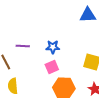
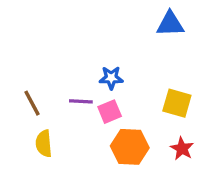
purple line: (23, 46) -> (81, 101), moved

